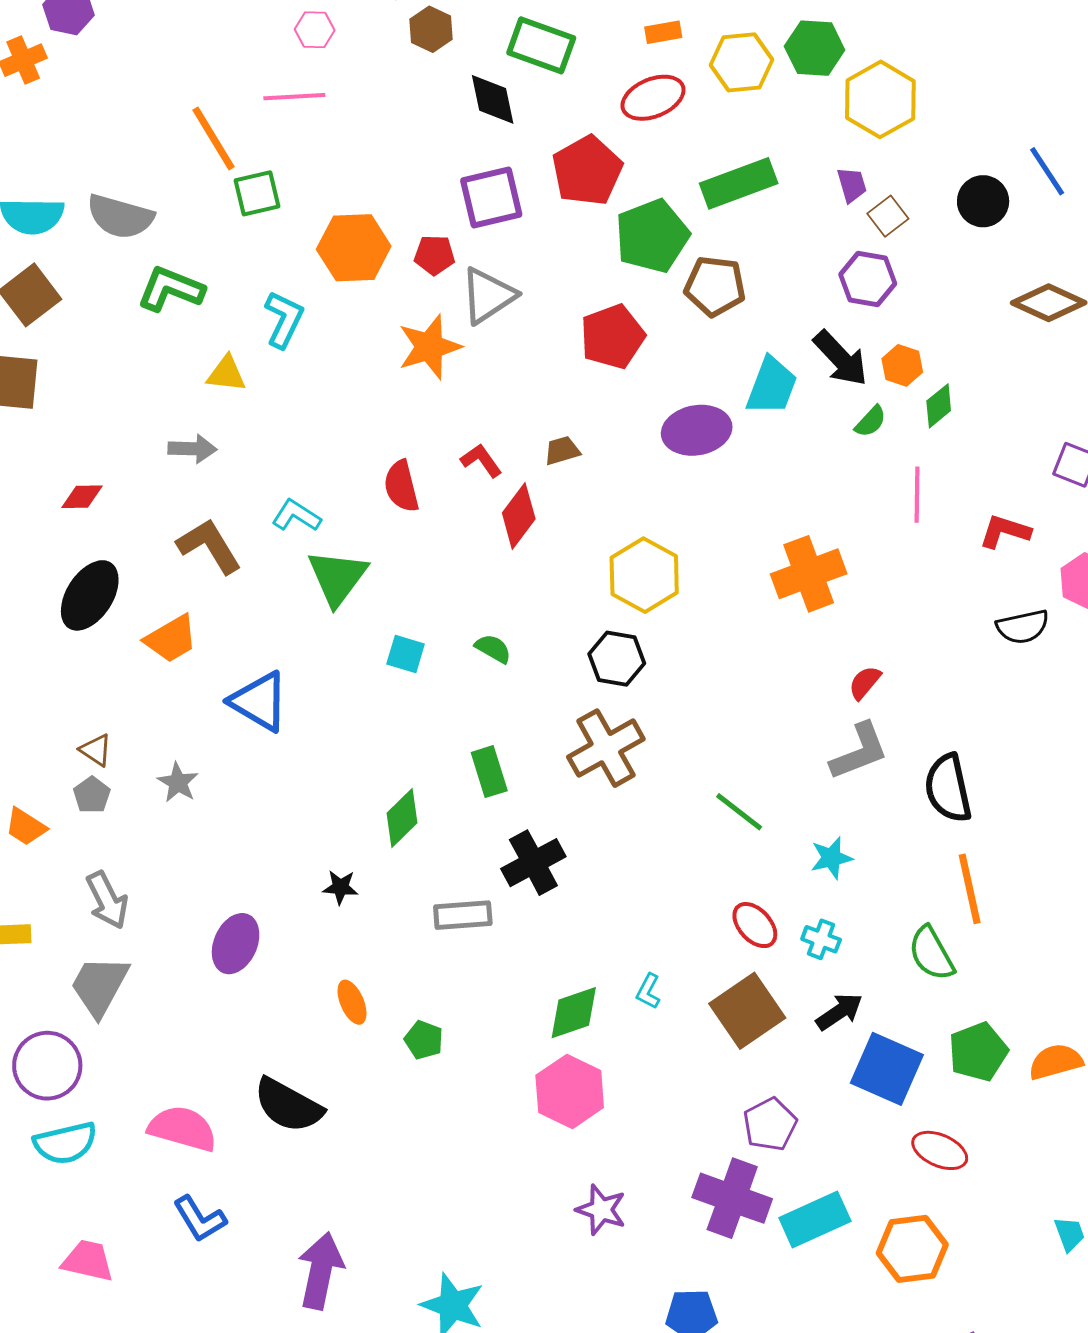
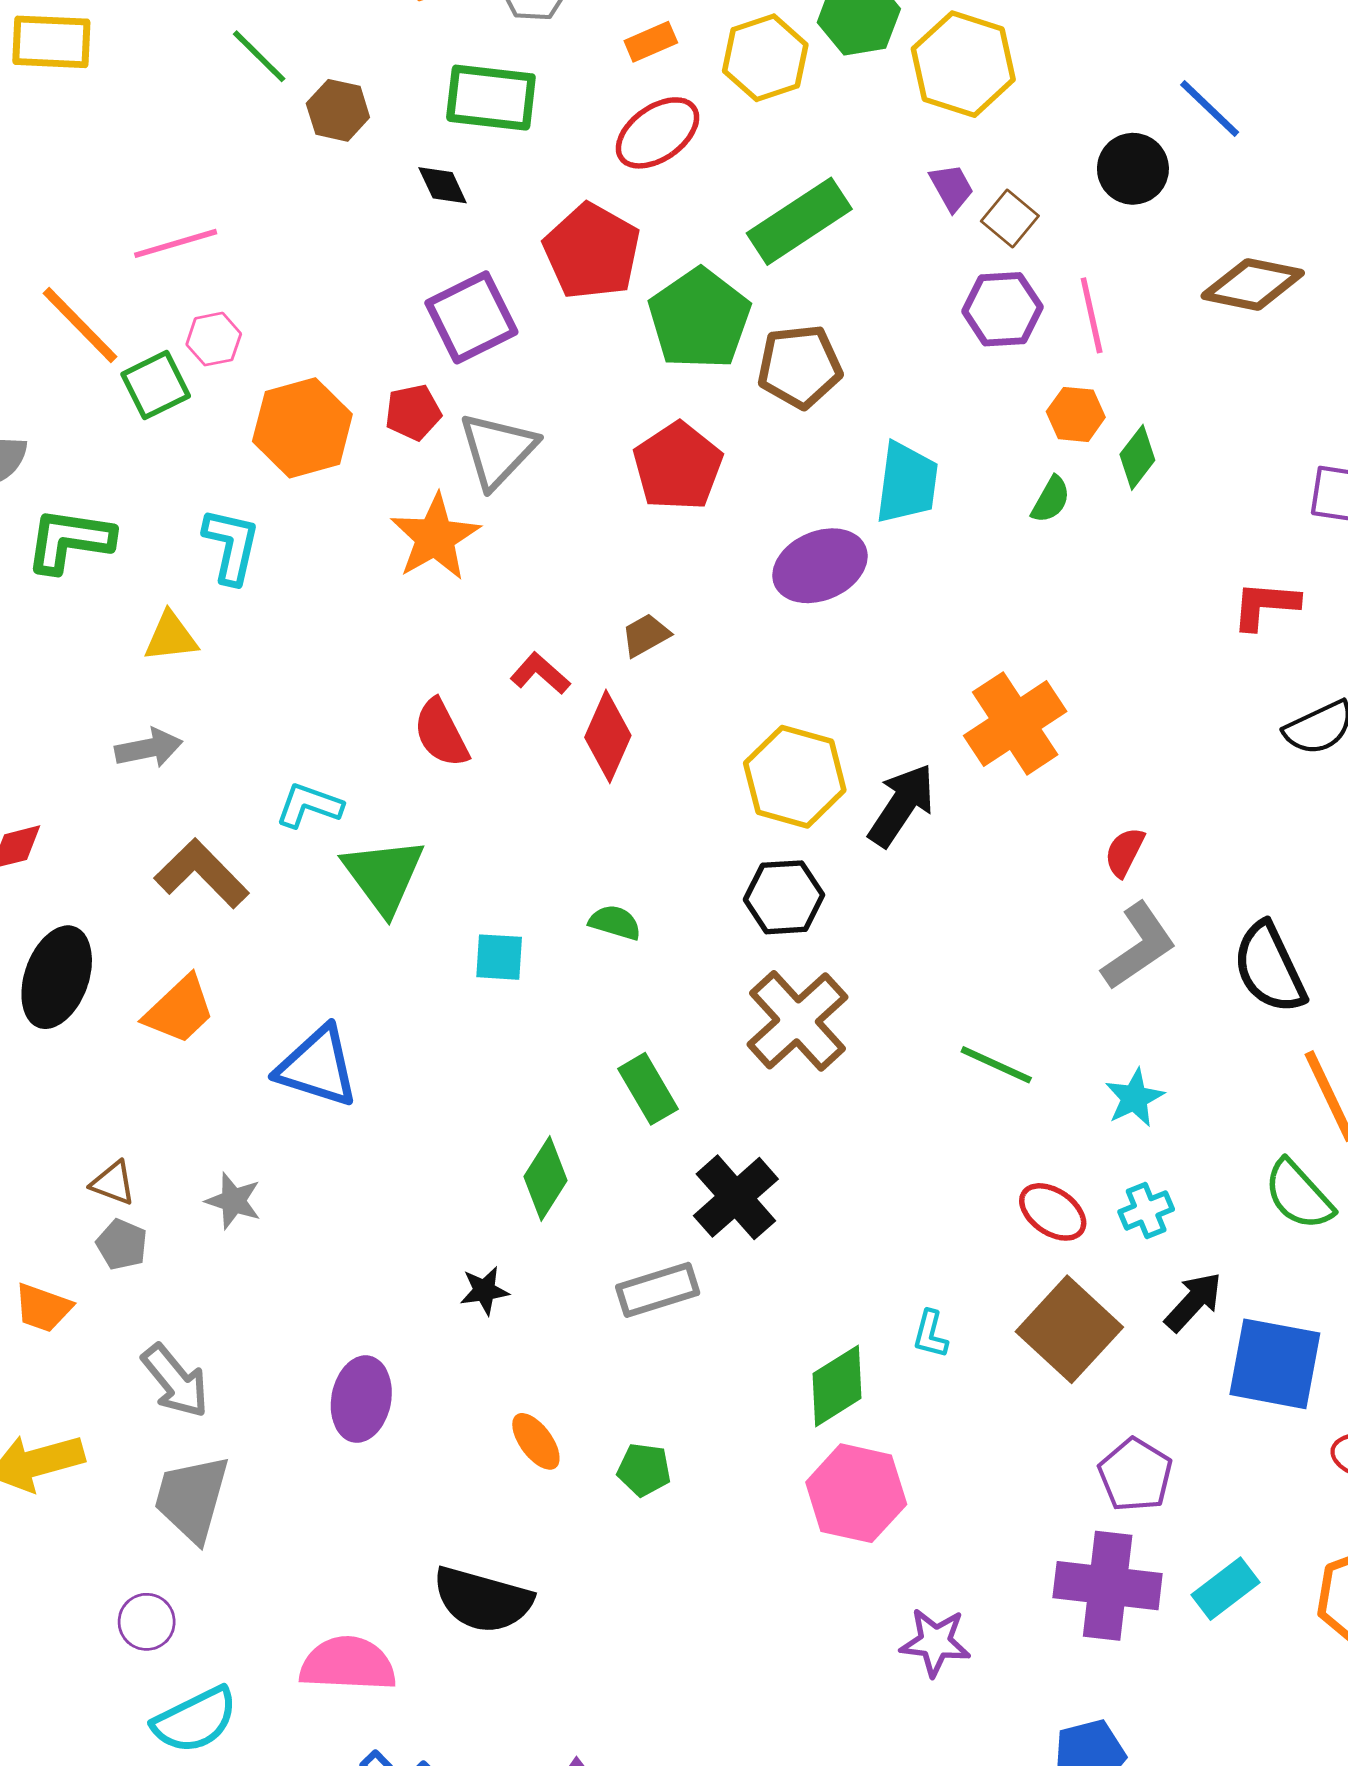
pink hexagon: (315, 30) -> (214, 339), moved
black diamond: (493, 99) -> (443, 185), size x0.7
black arrow: (841, 358) -> (902, 805), moved, turned -90
pink line: (917, 495) -> (1092, 315), moved
cyan cross: (821, 939) -> (1146, 1210), turned -30
purple circle: (47, 1066) -> (147, 1622), size x0.6
cyan rectangle: (815, 1220) -> (1225, 1589), size x0.7

